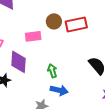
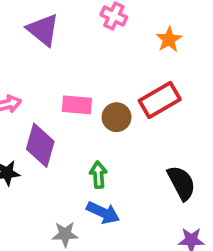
brown circle: (54, 21) -> (117, 117), moved
red rectangle: (76, 24) -> (160, 100), turned -30

